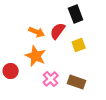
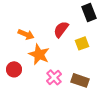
black rectangle: (76, 14) -> (89, 12), moved
orange arrow: (37, 32) -> (26, 34), moved

